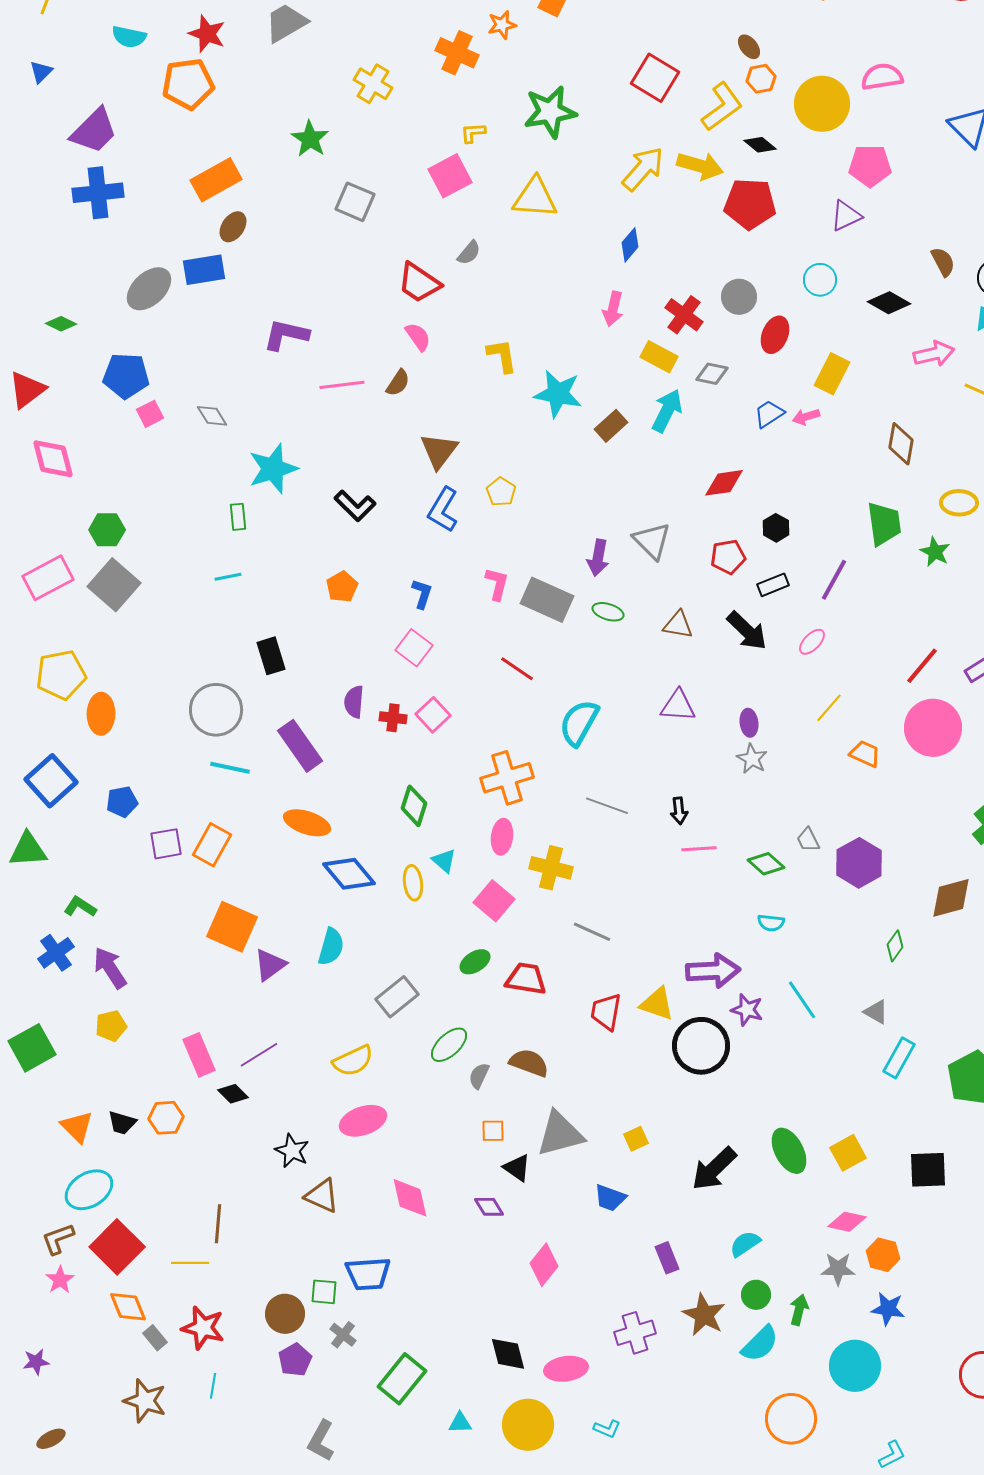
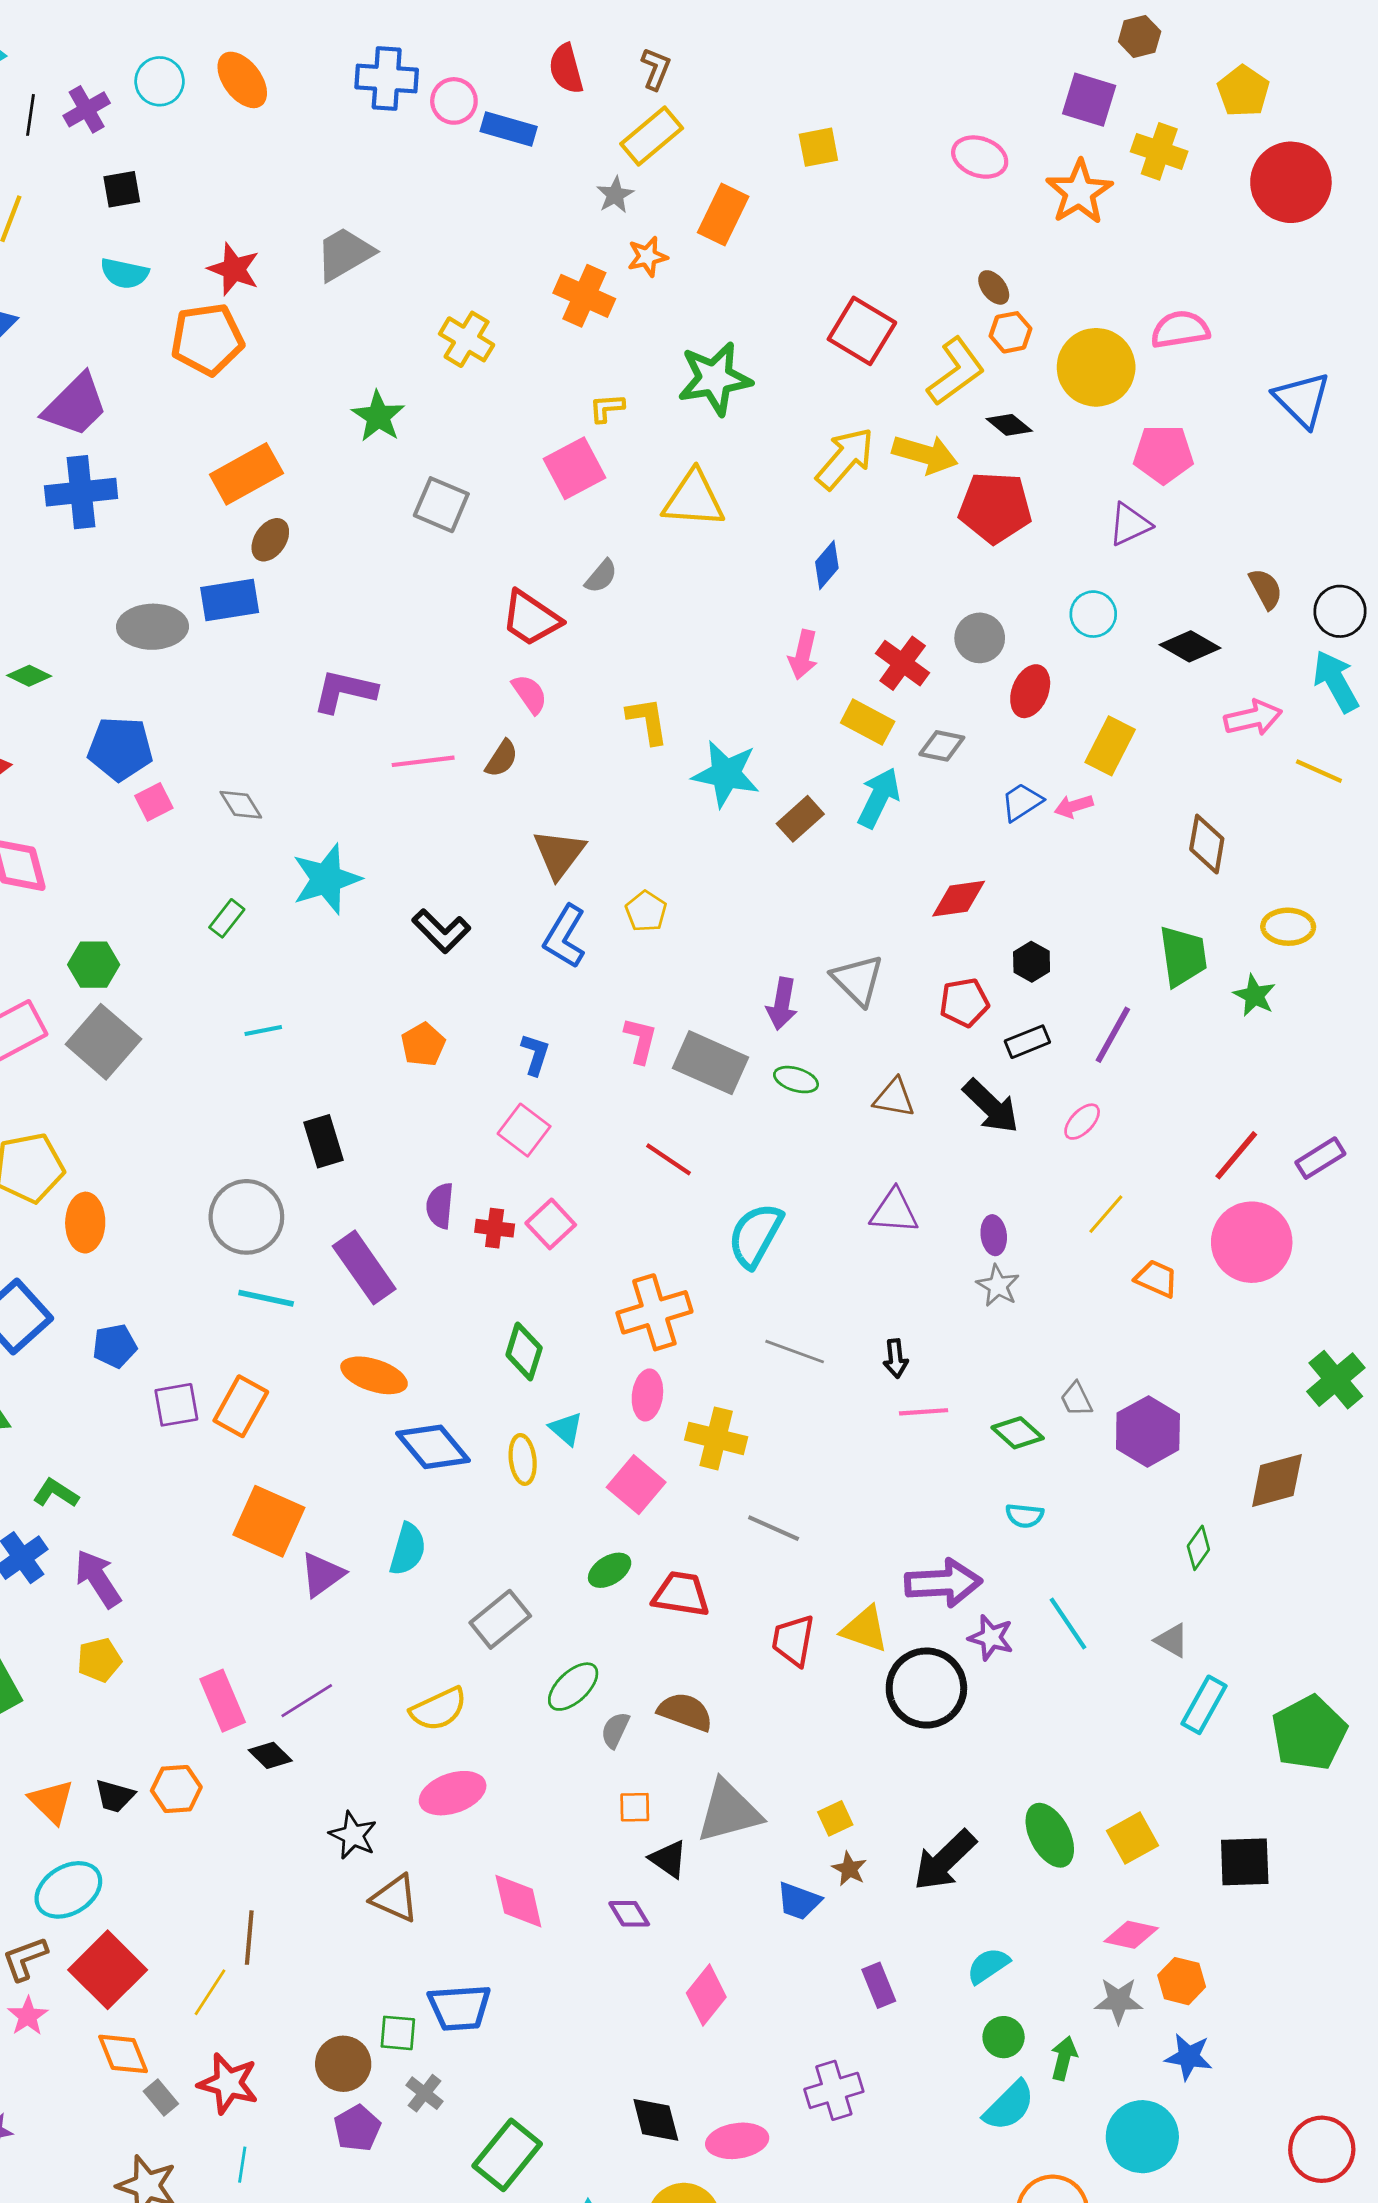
gray ellipse: (149, 289) -> (153, 627), turned 42
green rectangle: (238, 517) -> (227, 918), moved, turned 44
yellow line: (190, 1263) -> (210, 1992), turned -57
brown star: (704, 1315) -> (849, 1869), moved, size x0.6

